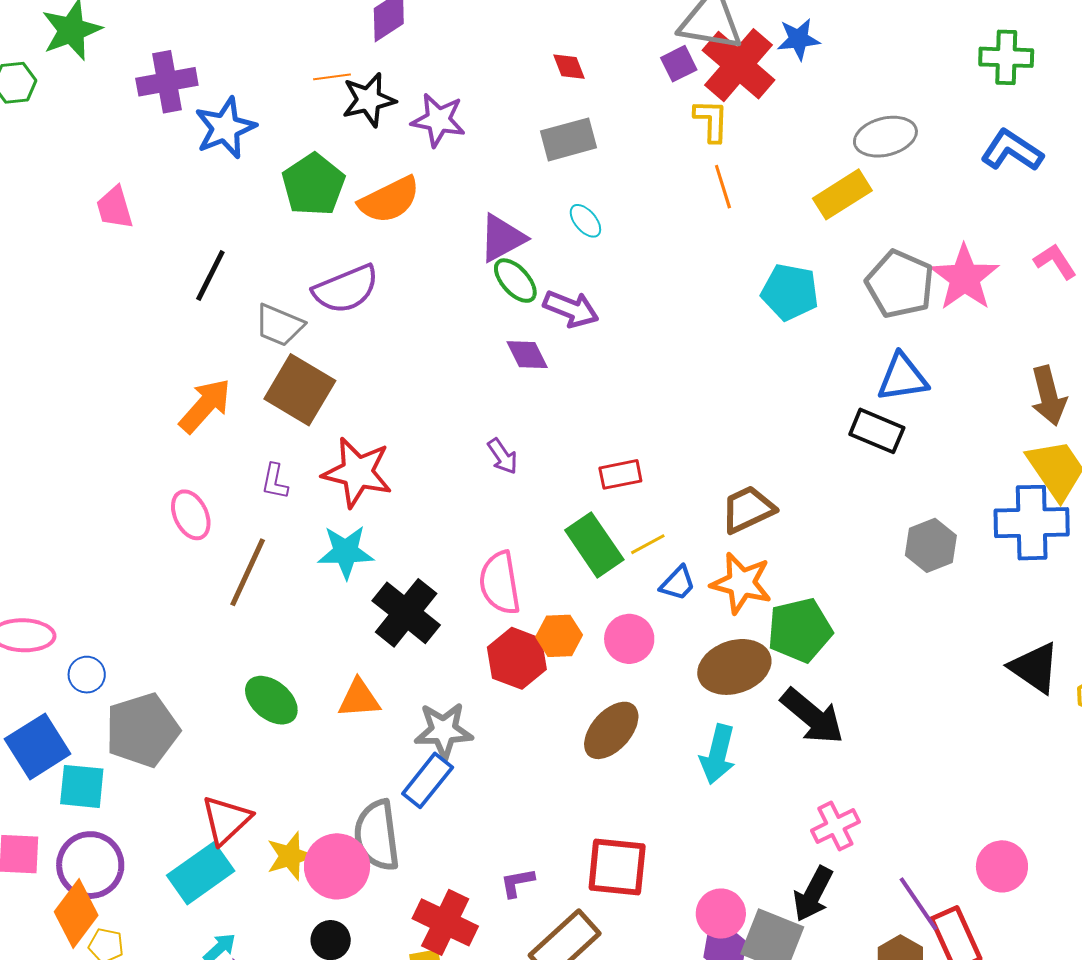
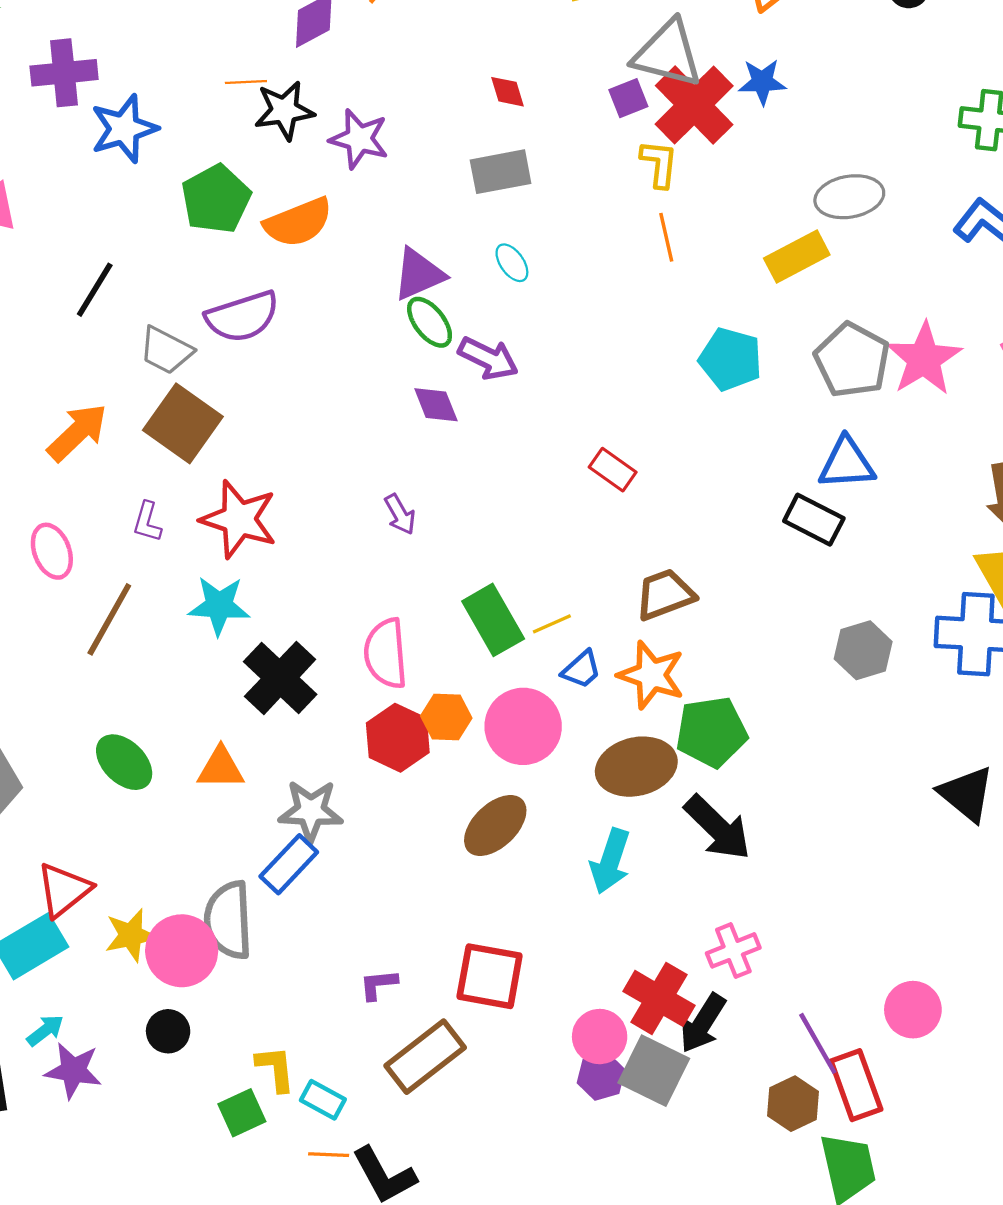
red rectangle: (620, 474) -> (613, 470), moved, turned 42
pink circle: (629, 639) -> (523, 726), size x1.4
red cross: (445, 922) -> (659, 998), moved

